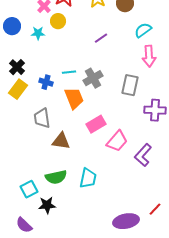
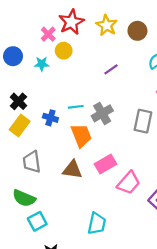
gray trapezoid: (42, 118) -> (32, 162), moved
brown triangle: (61, 141) -> (72, 170), moved
green semicircle: (56, 177) -> (24, 198), moved, turned 35
cyan square: (29, 189) -> (37, 221), moved

